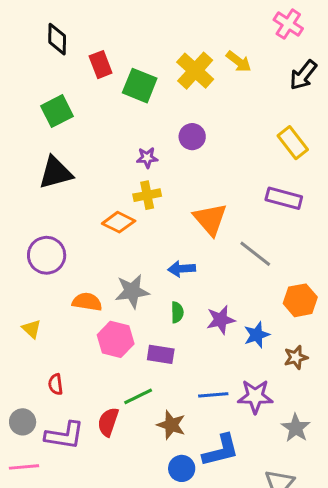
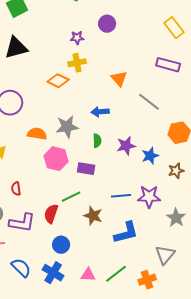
orange triangle: (210, 219) -> (119, 79), size x0.7
blue circle: (182, 468) -> (61, 245), moved

